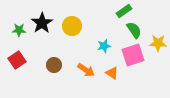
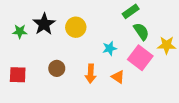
pink square: (133, 55) -> (140, 58), turned -35
red square: (17, 60) -> (18, 75), moved, turned 36
orange arrow: (86, 70) -> (91, 74), turned 60

